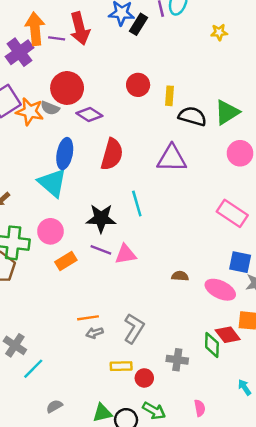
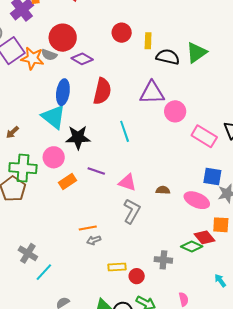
pink circle: (240, 153) -> (175, 111), moved
black star: (101, 218) -> (78, 137), moved
pink triangle: (126, 254) -> (127, 182), moved, turned 30
gray L-shape: (134, 328) -> (132, 211), moved
green diamond: (212, 345) -> (192, 246), turned -65

